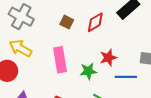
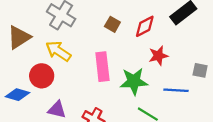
red star: (108, 58) -> (158, 56), moved
green star: (88, 71) -> (134, 81), size x1.4

